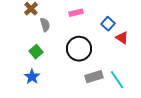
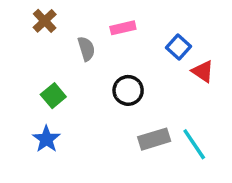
gray semicircle: (45, 25) -> (86, 49), moved
black circle: (79, 49) -> (128, 90), size x0.7

